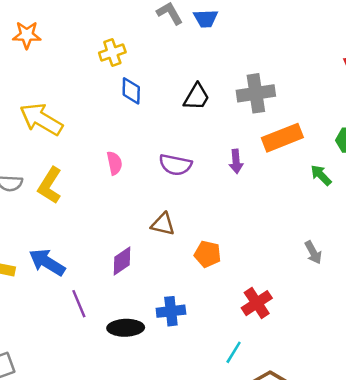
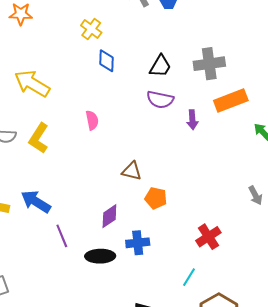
yellow cross: (112, 53) -> (91, 29), turned -35
purple semicircle: (175, 165) -> (160, 100), moved
orange pentagon: (208, 254) -> (156, 198), moved
purple diamond: (122, 261) -> (109, 216), moved

